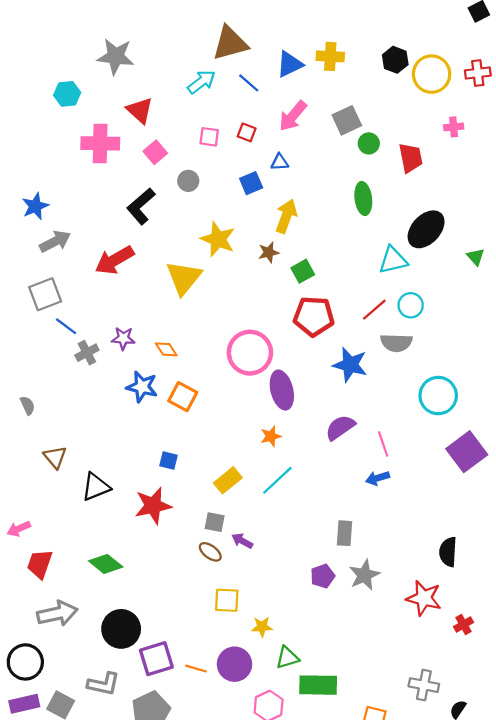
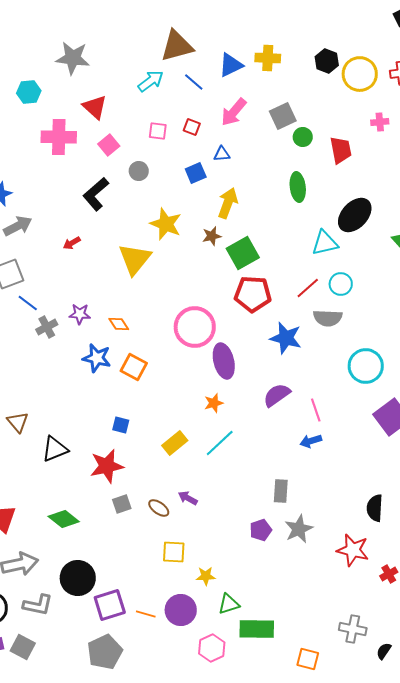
red arrow: (114, 260) -> (72, 243), size x0.5
green square: (303, 271) -> (243, 253), size x1.5
gray square: (215, 522) -> (122, 504), moved, turned -30
gray L-shape: (103, 684) -> (38, 605), moved

